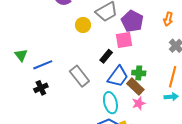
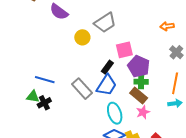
orange arrow: (168, 19) -> (167, 26), turned 72
purple pentagon: (132, 21) -> (139, 66), moved
green triangle: (21, 55) -> (33, 97), moved, turned -40
blue line: (43, 65) -> (45, 80), turned 42
blue trapezoid: (118, 77) -> (107, 85), moved

